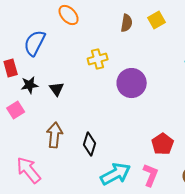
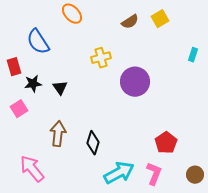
brown semicircle: (127, 23) -> (130, 22), turned 48
blue semicircle: (35, 43) -> (38, 42), turned -60

